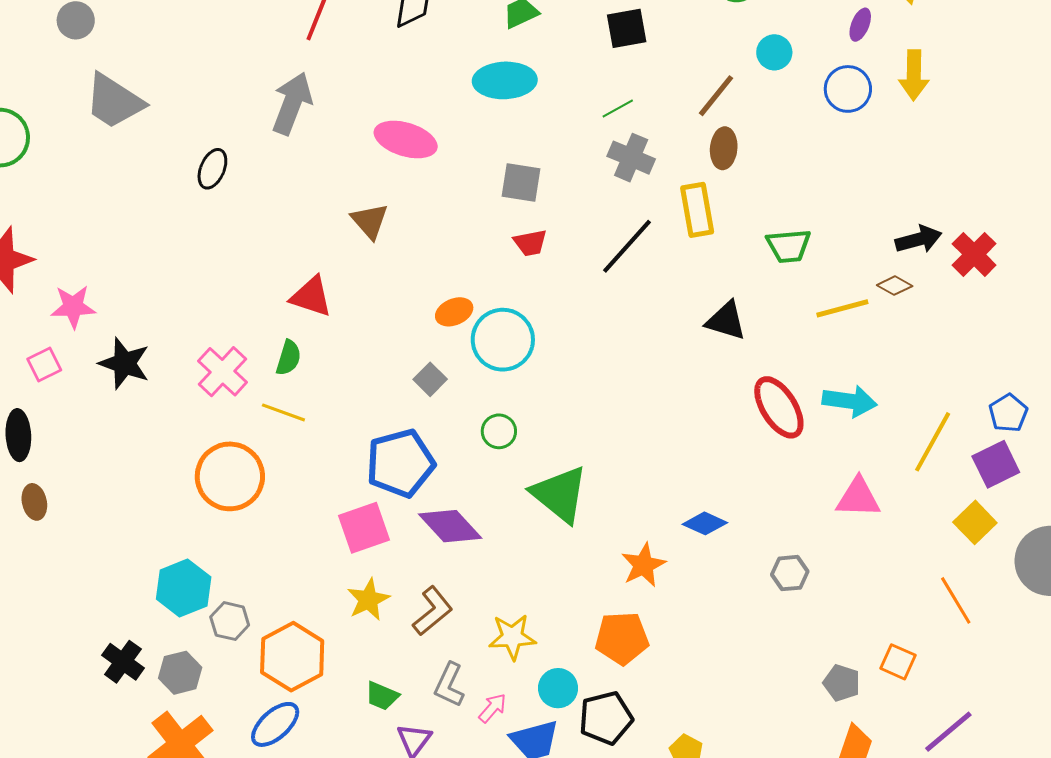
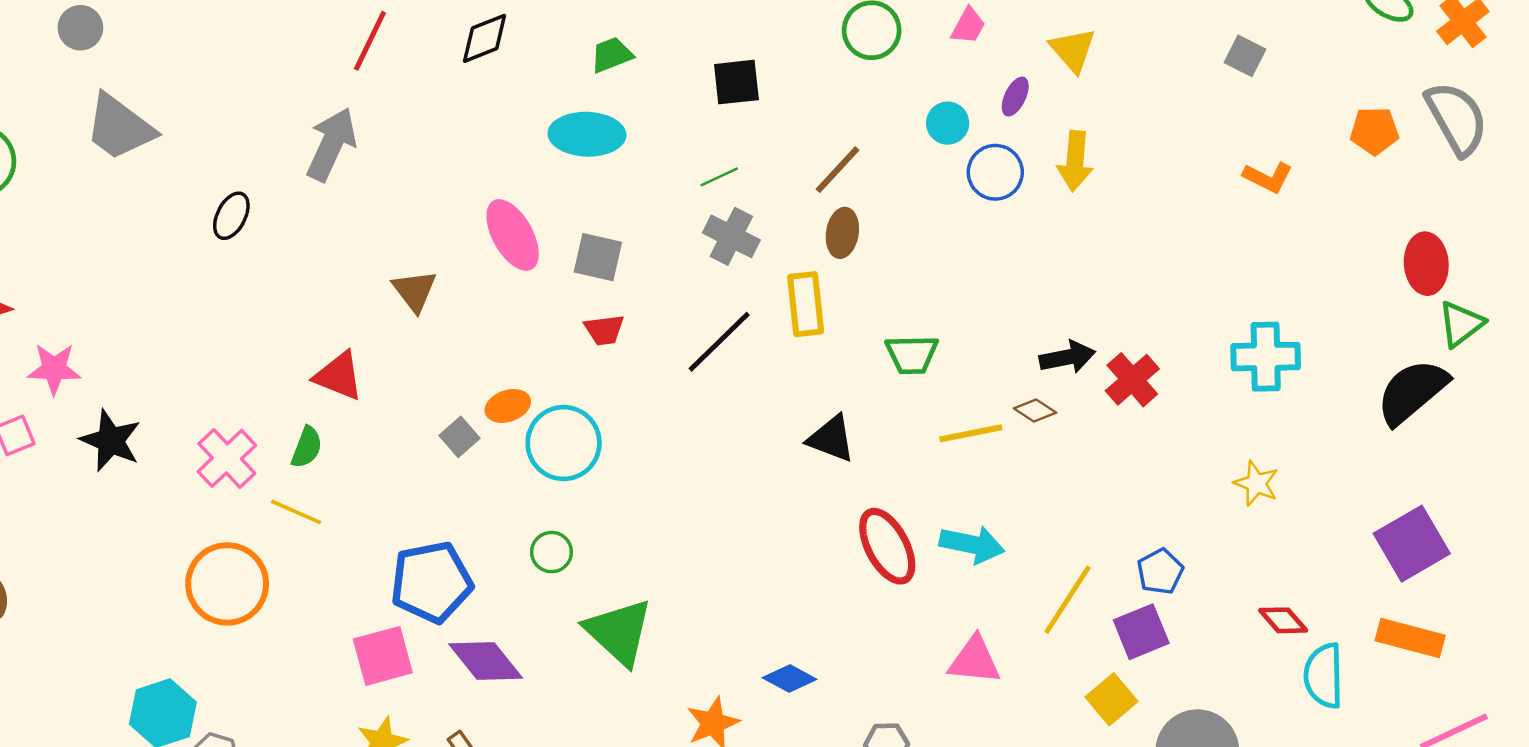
cyan circle: (774, 52) -> (948, 123), moved
pink ellipse: (406, 139) -> (513, 235), moved, turned 40
gray square: (430, 379) -> (459, 437), moved

